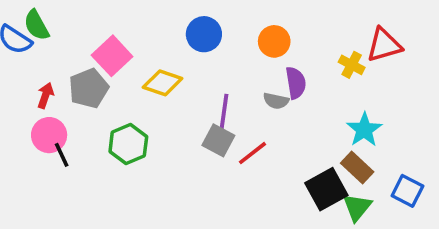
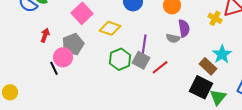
gray pentagon: (89, 88) -> (73, 44), moved
pink circle: (49, 135) -> (63, 57), moved
green hexagon: (128, 144) -> (120, 59), moved
brown rectangle: (357, 167) -> (208, 66), moved
black square: (326, 189) -> (201, 87), turned -35

